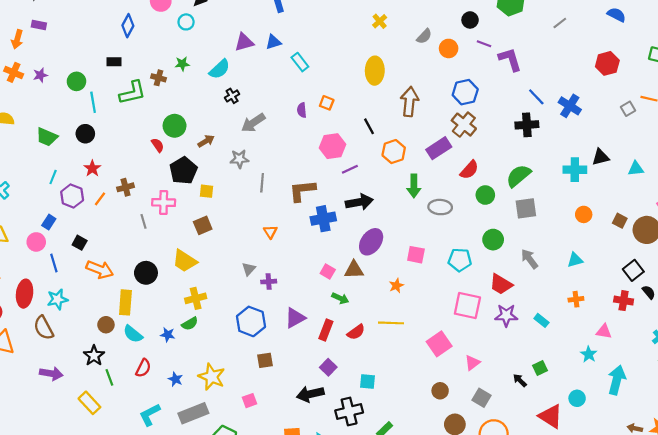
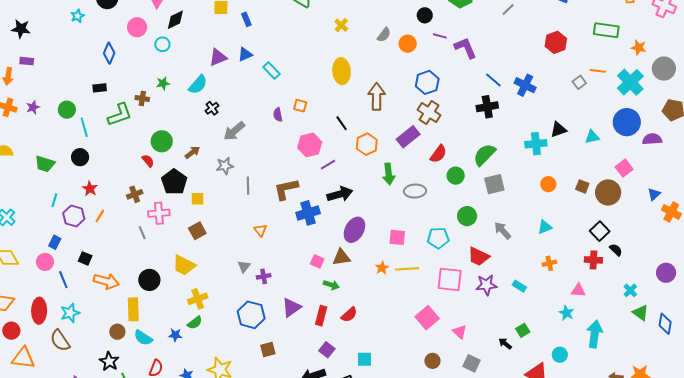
brown cross: (126, 187) -> (135, 194), moved
yellow line: (391, 323) -> (407, 269), moved
pink triangle: (472, 363) -> (460, 332), turned -35

